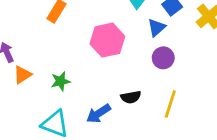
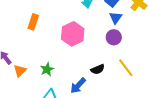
blue triangle: (157, 28) -> (116, 18), moved
yellow line: (170, 104) -> (126, 68), turned -42

